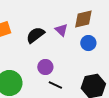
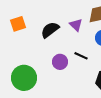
black line: (55, 85) -> (81, 56), moved

